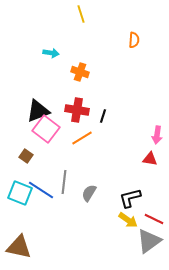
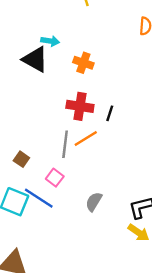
black triangle: (38, 111) -> (35, 59), moved, turned 50
pink square: (46, 129) -> (55, 178), moved, size x0.6
gray line: (64, 182) -> (65, 144), moved

